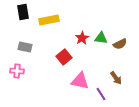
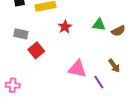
red star: (82, 38) -> (65, 27), moved
red square: (64, 57) -> (36, 50), moved
pink cross: (17, 71) -> (13, 85), moved

